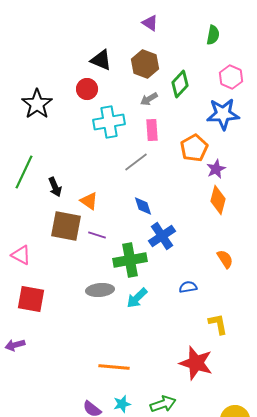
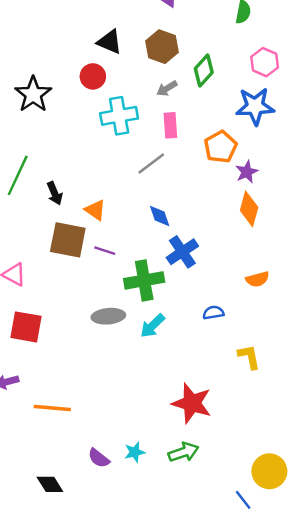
orange semicircle: (225, 259) -> (257, 279), turned 108
red star: (196, 363) -> (192, 403), moved
orange line: (114, 367) -> (52, 408), moved

